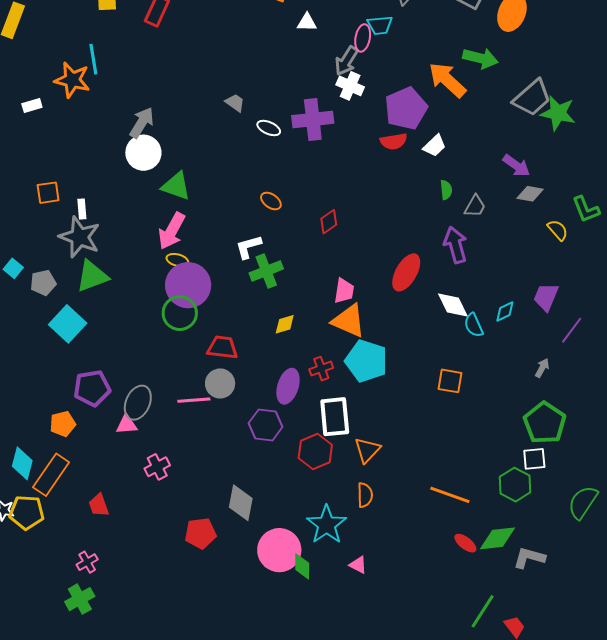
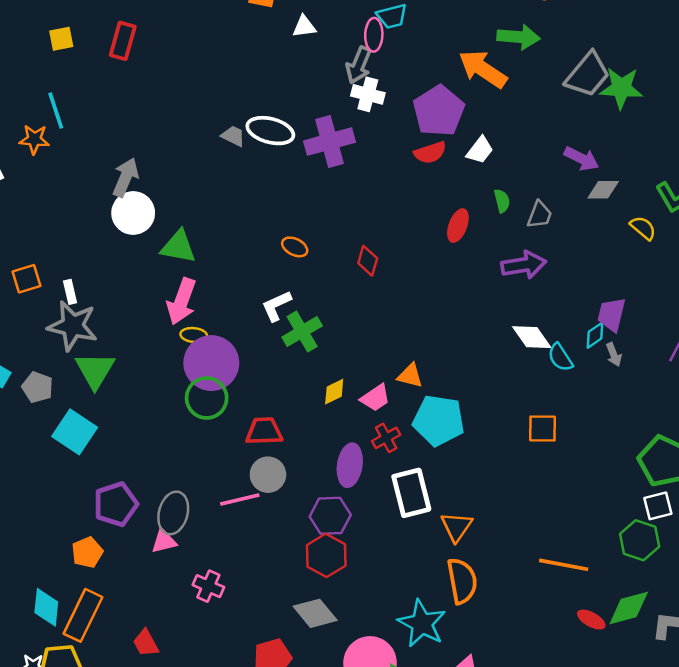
orange star: (72, 80) -> (34, 139), size x0.7
white ellipse: (269, 128) -> (270, 131), moved, size x1.6
red diamond: (329, 222) -> (368, 261), turned -30
purple arrow: (456, 245) -> (524, 265), turned 105
red ellipse: (406, 272) -> (458, 226), moved, size x0.7
green triangle: (92, 276) -> (95, 370), turned -30
gray pentagon: (43, 283) -> (37, 387), turned -30
pink trapezoid: (344, 291) -> (375, 398), moved, turned 56
purple trapezoid: (546, 297) -> (612, 314), moved
orange triangle: (349, 321) -> (410, 376), size x0.6
gray arrow: (542, 368) -> (614, 354), moved, turned 138
red hexagon: (315, 452) -> (326, 555), moved
pink cross: (157, 467) -> (208, 586), turned -30
orange semicircle: (365, 495) -> (462, 581), size x1.5
gray diamond: (241, 503) -> (315, 613), turned -42

